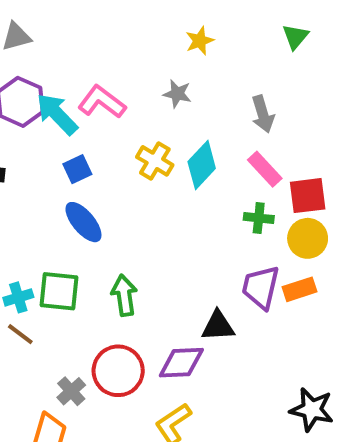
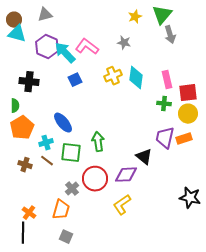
green triangle: (295, 37) -> (162, 15), moved, size x1.5
gray arrow: (263, 114) -> (170, 35), moved
yellow cross: (155, 161) -> (113, 76), turned 36
cyan diamond: (202, 165) -> (136, 78), turned -35
pink rectangle: (265, 169) -> (167, 80), turned 30
blue ellipse: (83, 222) -> (63, 123), moved
green square: (59, 291) -> (71, 153), moved
black triangle: (218, 326) -> (144, 157), turned 42

